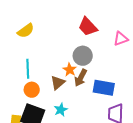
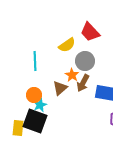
yellow semicircle: (26, 31) -> (67, 45), moved
cyan line: (28, 69) -> (35, 61), moved
cyan star: (61, 110) -> (40, 105), moved

